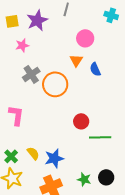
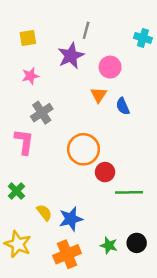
purple star: (37, 20) -> (71, 56), moved
yellow square: (12, 21) -> (28, 38), moved
orange circle: (55, 84) -> (83, 149), moved
pink L-shape: (16, 115) -> (24, 142), moved
green cross: (11, 156) -> (16, 191), moved

